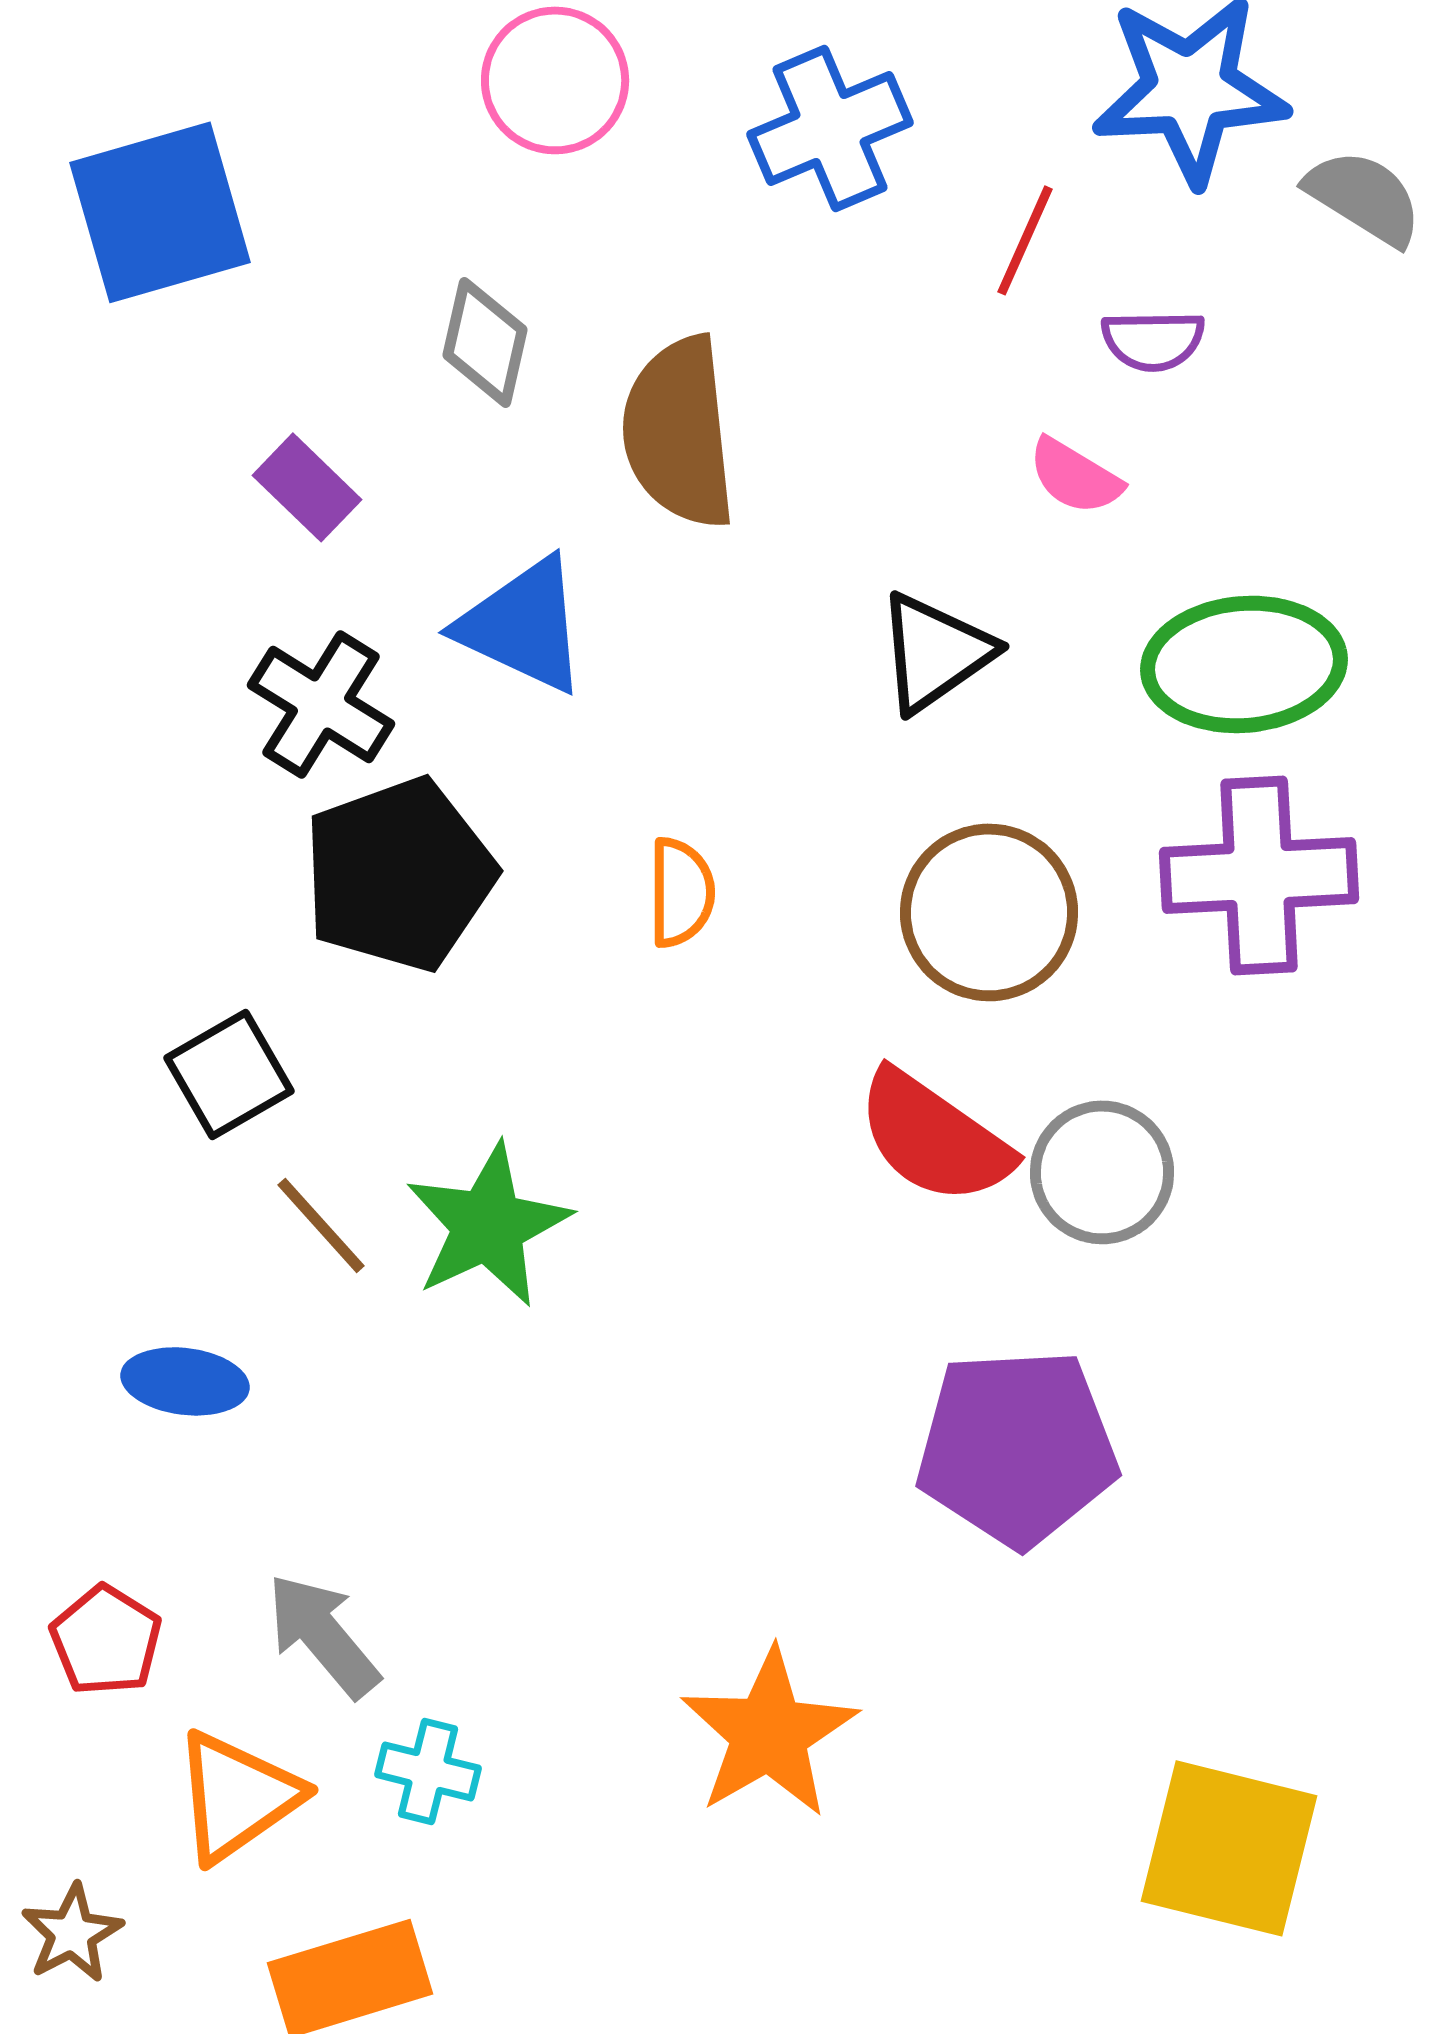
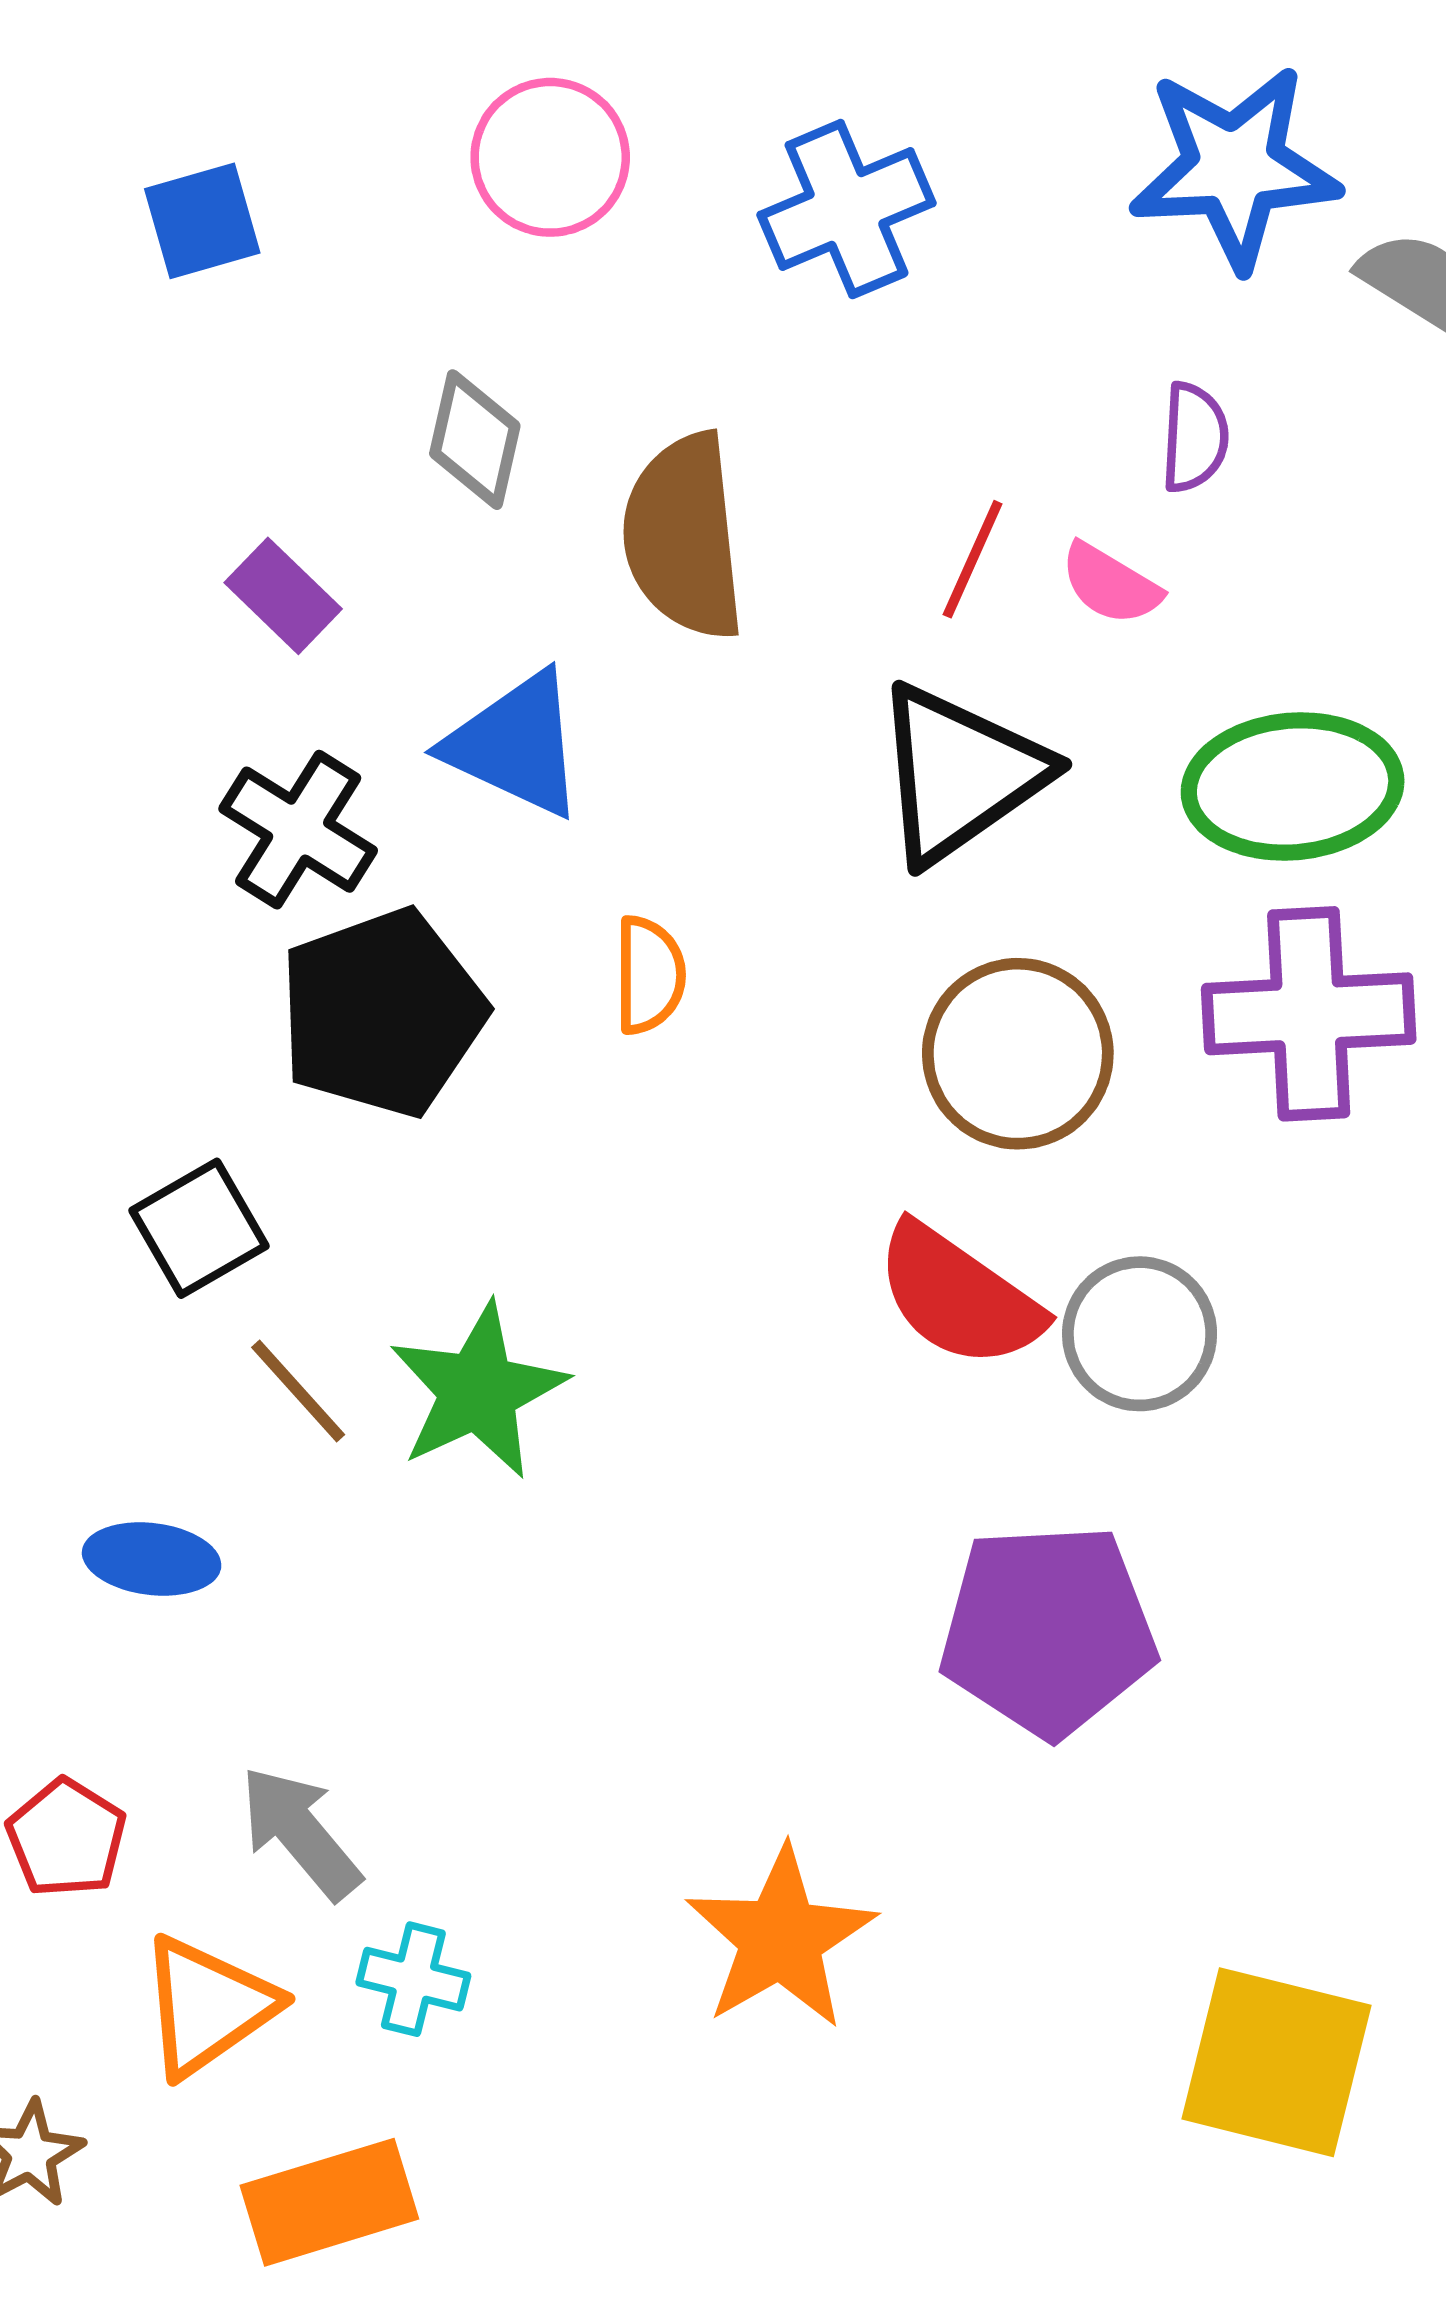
blue square: (160, 212) -> (202, 221), moved, size x0.6
red line: (1025, 240) -> (973, 559), moved
purple semicircle: (1153, 340) -> (1195, 437), turned -86
black triangle: (935, 652) -> (960, 774), size x1.4
orange semicircle: (681, 892) -> (649, 975), moved

